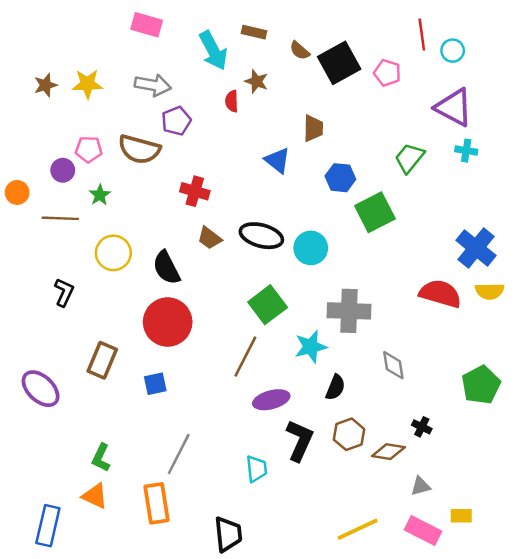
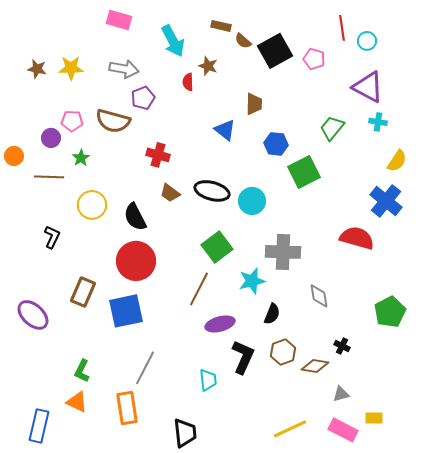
brown rectangle: (254, 32) -> (221, 26), moved
brown star: (45, 85) -> (37, 69), turned 30
yellow semicircle: (490, 291) -> (397, 161), moved, turned -55
blue square: (155, 384) -> (126, 311), size x1.8

